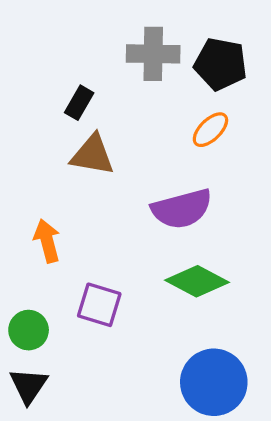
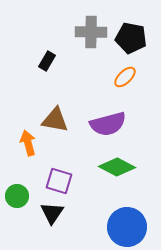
brown triangle: (93, 155) -> (55, 120), moved
black triangle: (29, 386) -> (52, 213), moved

